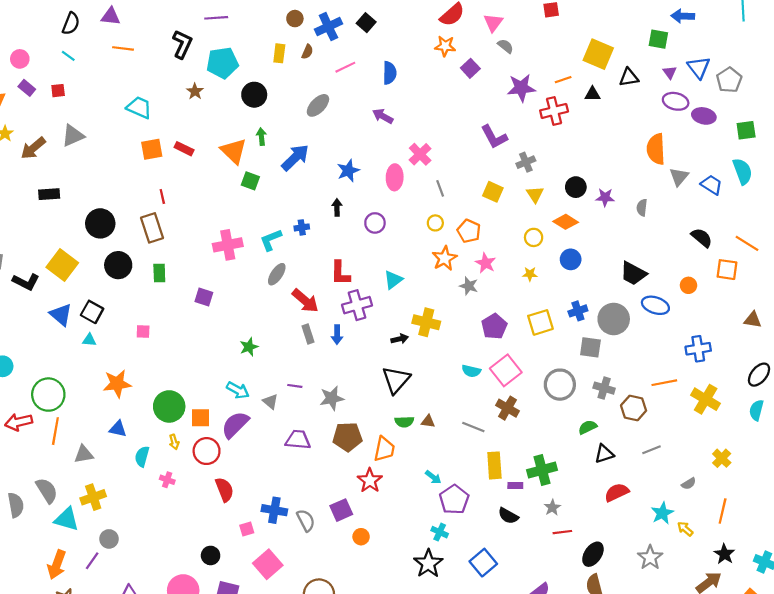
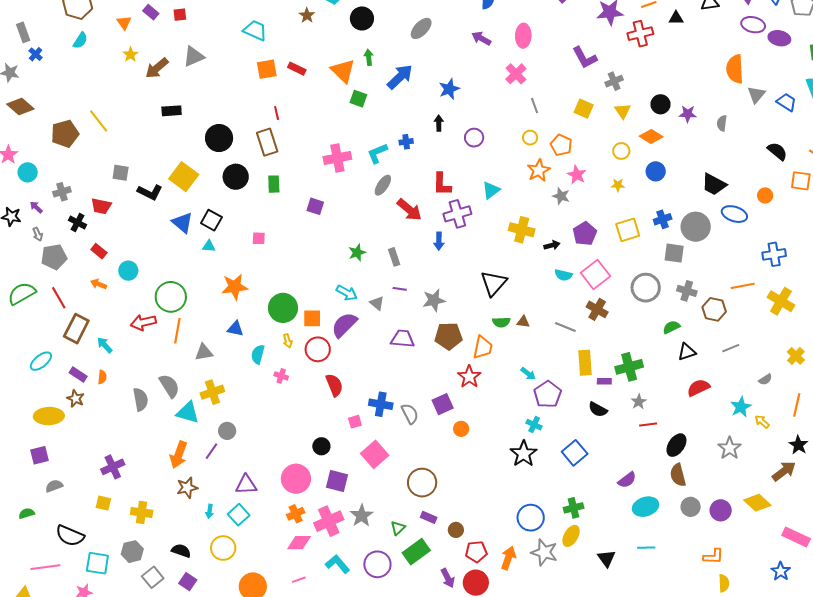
pink ellipse: (395, 177) -> (523, 36), moved
gray rectangle: (308, 334) -> (394, 257), moved
black arrow: (400, 339) -> (552, 245), moved

